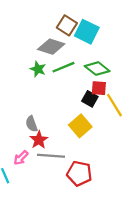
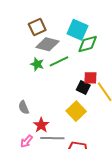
brown square: (67, 25) -> (37, 27), moved, turned 36
green diamond: (97, 69) -> (88, 44), moved, turned -50
gray semicircle: (31, 124) -> (24, 107), moved

